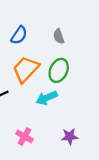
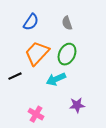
purple star: (70, 136) -> (77, 105), moved

